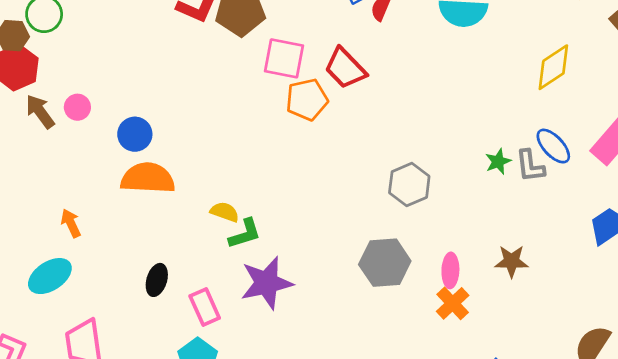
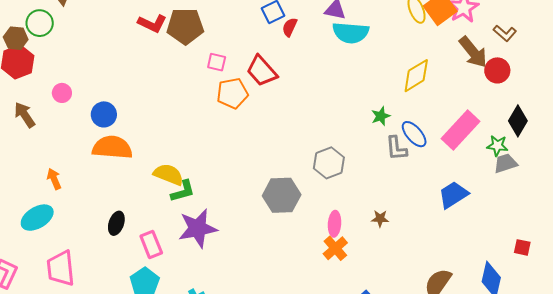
pink square: (284, 58) -> (217, 62), size x0.6
brown arrow: (40, 112) -> (25, 115), moved
green star: (498, 161) -> (381, 116), moved
gray hexagon: (409, 185) -> (329, 163), moved
yellow semicircle: (225, 212) -> (169, 174), size x1.4
brown star: (511, 261) -> (380, 219), size x0.7
gray hexagon: (385, 263) -> (282, 195), moved

